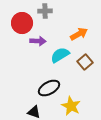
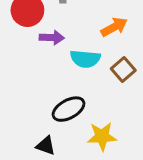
cyan semicircle: (60, 55) -> (85, 59), turned -144
yellow star: (71, 106) -> (102, 136), turned -30

